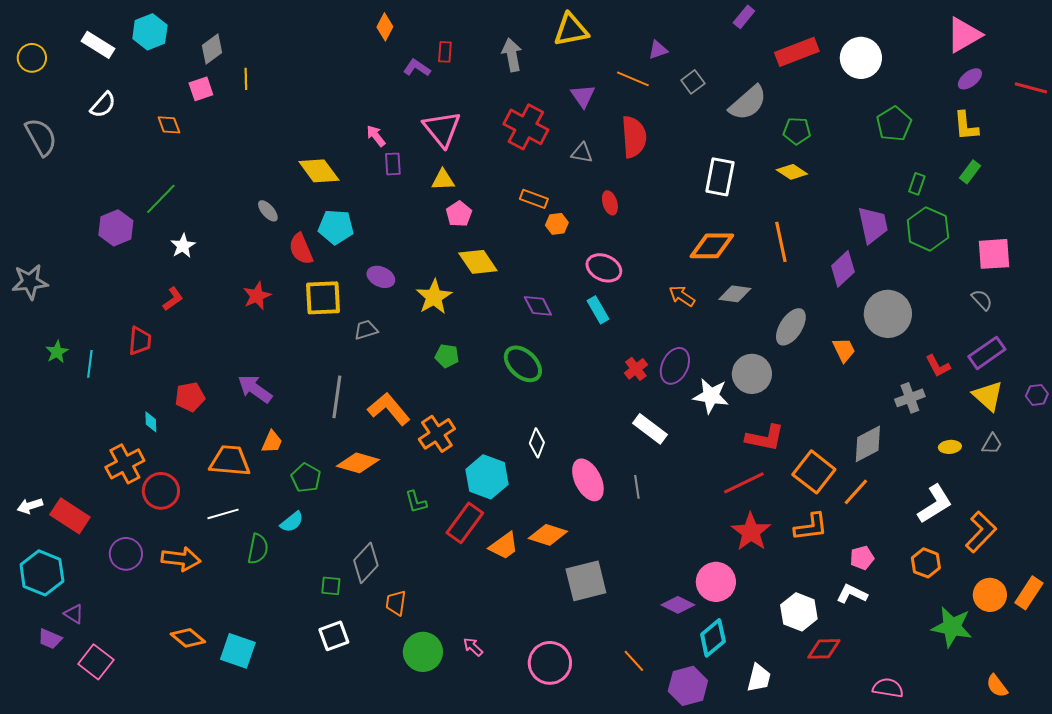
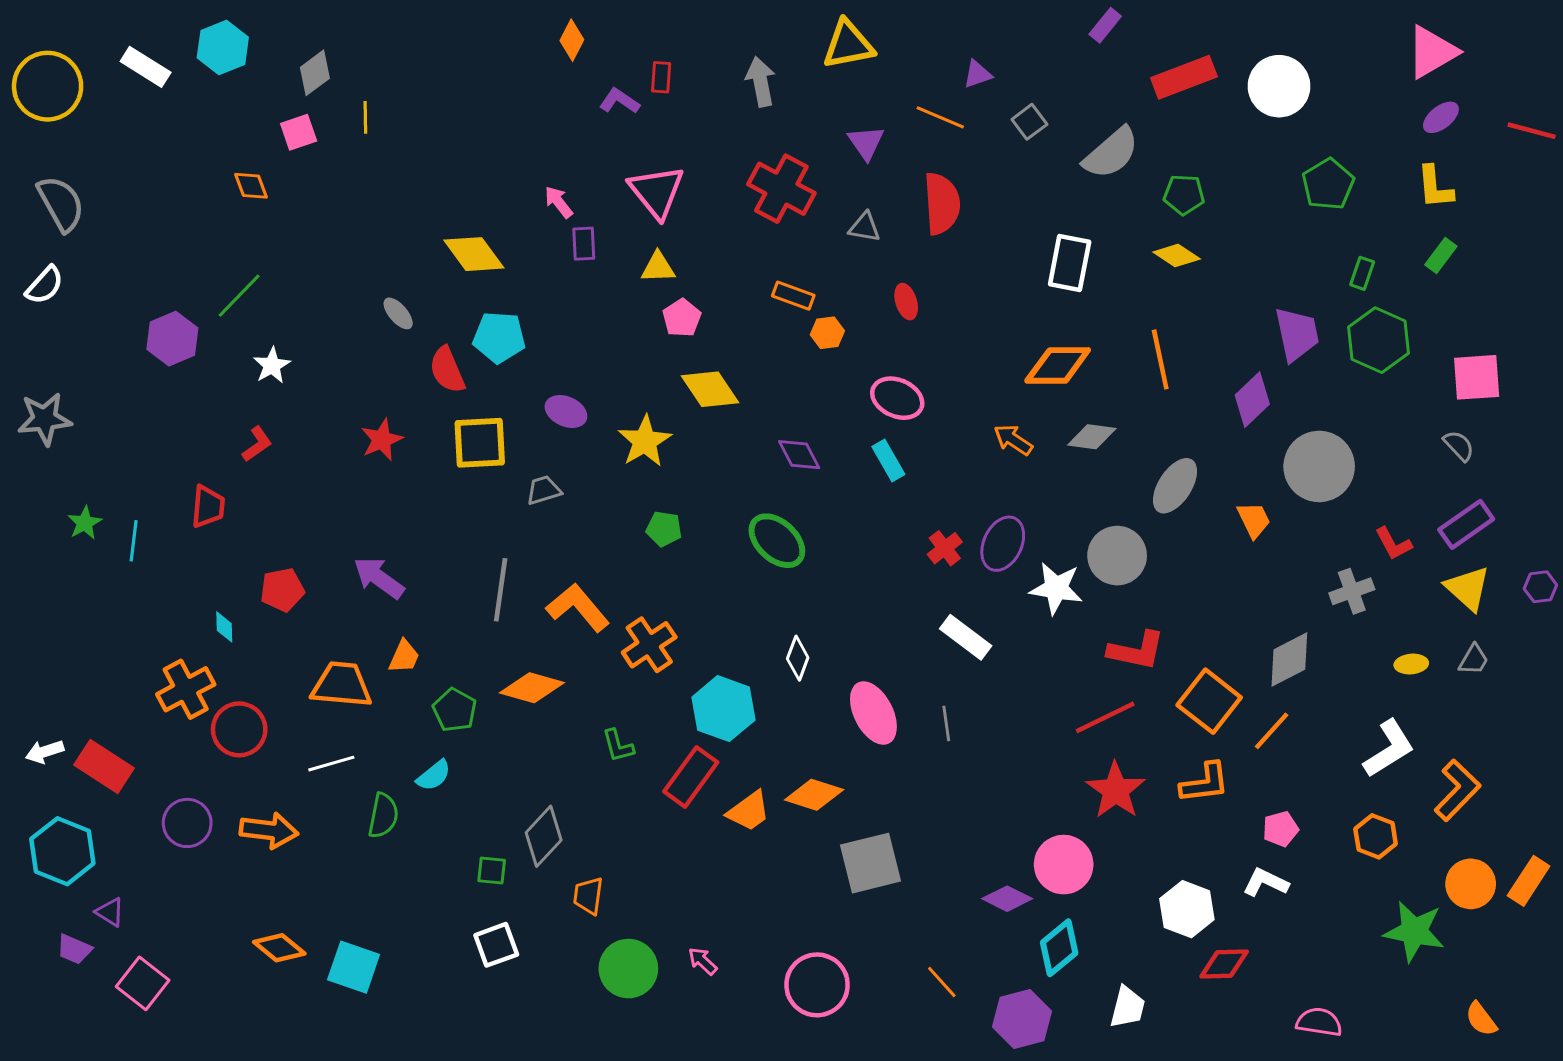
yellow circle: (32, 58) -> (48, 86), size x1.6
white semicircle: (103, 105) -> (45, 285), moved

